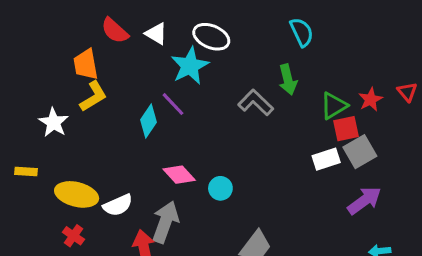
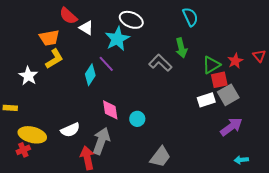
white triangle: (156, 34) -> (86, 28), moved
orange trapezoid: (86, 64) -> (49, 38), turned -90
pink diamond: (179, 175) -> (110, 110), turned 35
yellow ellipse: (77, 194) -> (32, 135), moved
red cross: (73, 236) -> (23, 150), moved, turned 32

